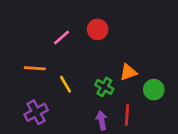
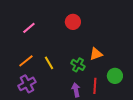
pink line: (61, 37) -> (29, 28), moved
orange line: (35, 68) -> (26, 61), moved, turned -42
green circle: (154, 90) -> (115, 76), moved

